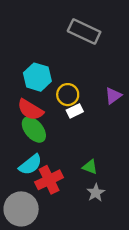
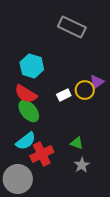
yellow circle: (68, 95) -> (85, 90), moved

